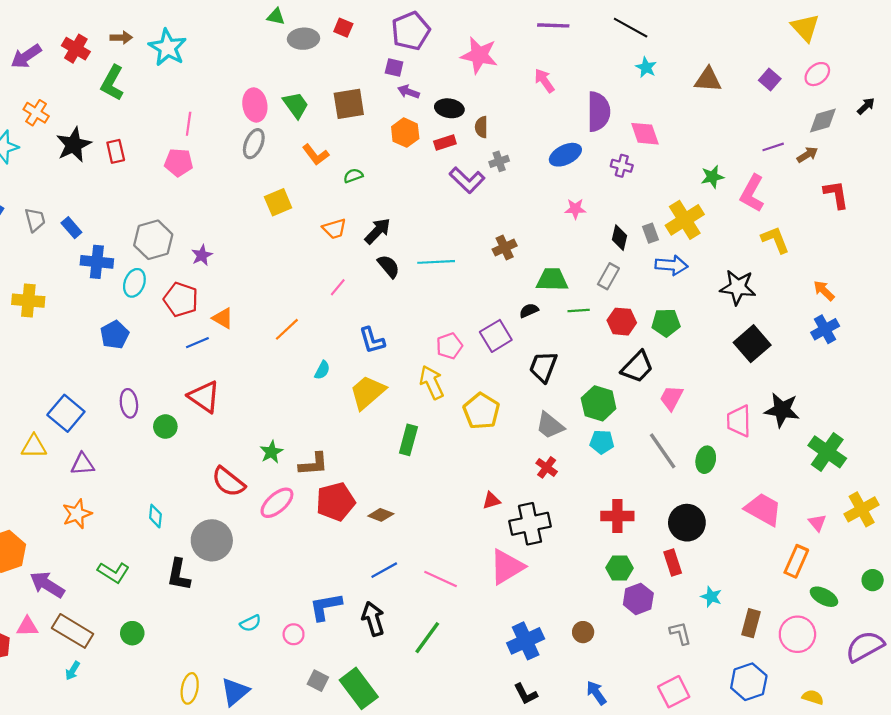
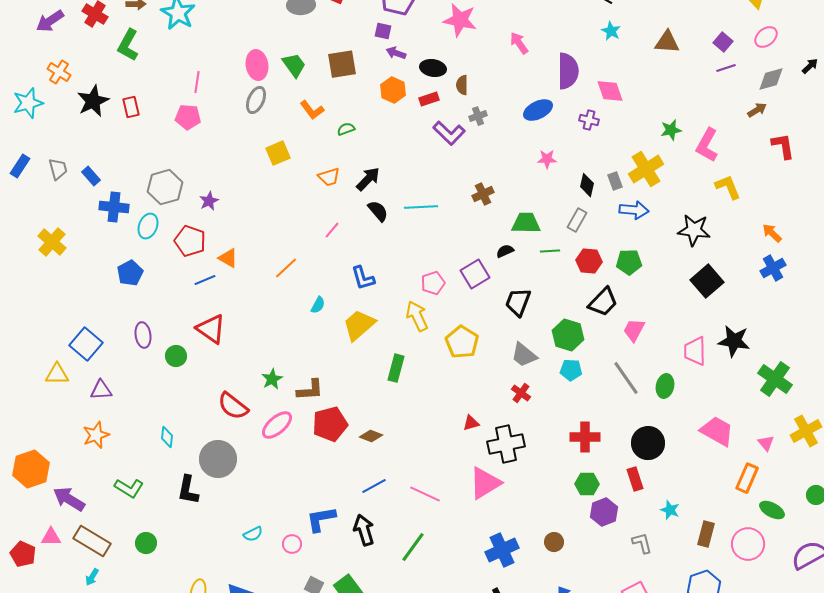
purple line: (773, 147) -> (726, 68), moved
yellow cross: (28, 301) -> (52, 242), turned 36

